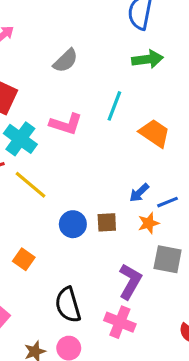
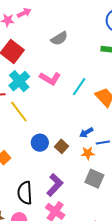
cyan line: (114, 106) -> (79, 87), moved
brown square: (107, 222) -> (62, 146), turned 32
purple L-shape: (130, 281) -> (55, 185), moved

